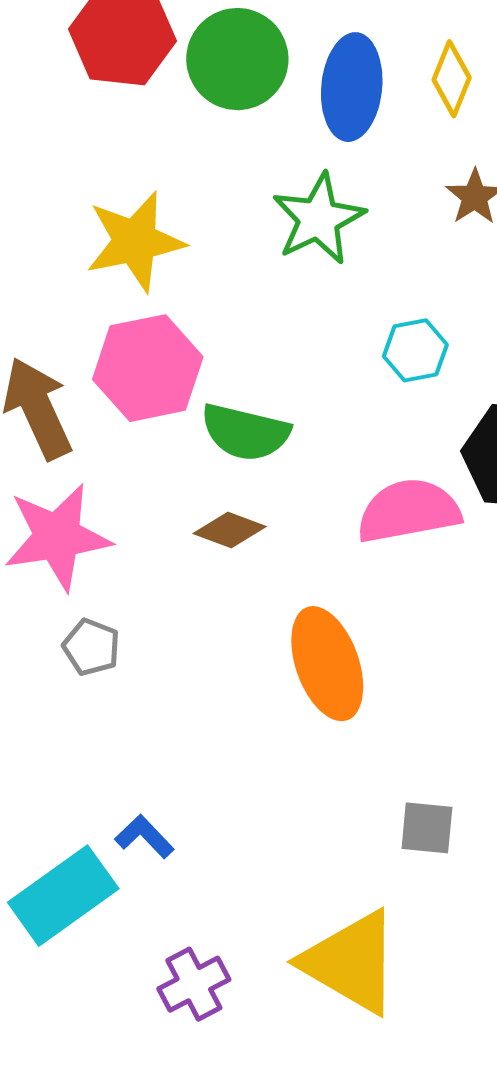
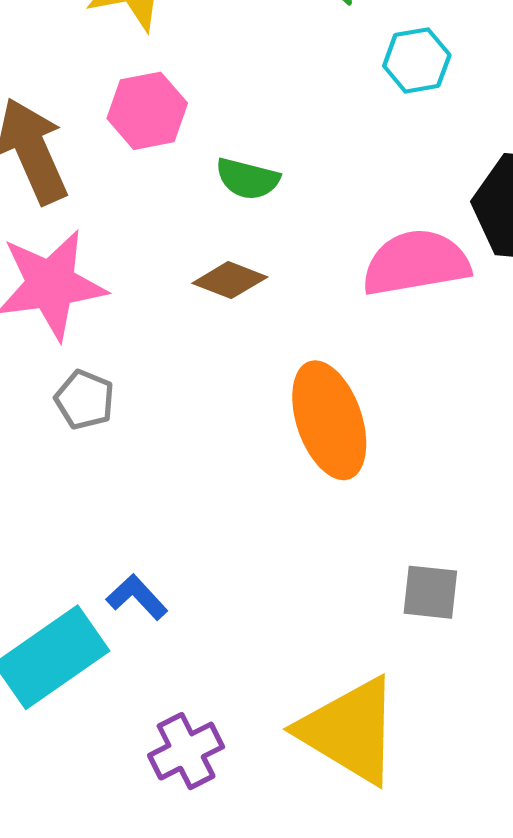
cyan hexagon: (415, 350) -> (417, 60), moved
pink hexagon: (148, 368) -> (147, 111), size x0.7
green semicircle: (245, 432) -> (248, 179), size x0.7

